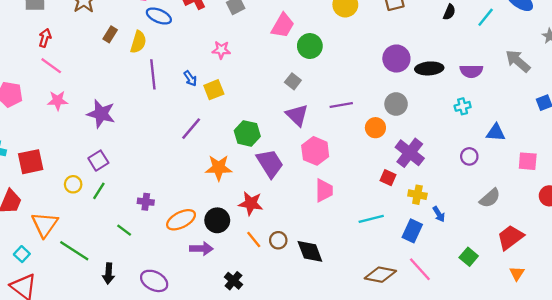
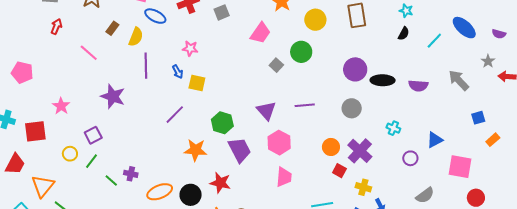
green circle: (310, 46) -> (301, 52), moved
pink star: (221, 50) -> (190, 48), moved
pink line: (51, 66) -> (89, 53), moved
gray square: (293, 81) -> (276, 65), moved
yellow square: (214, 90) -> (197, 83), turned 30
pink star: (58, 101) -> (61, 106), moved, turned 30
cyan cross: (463, 106) -> (393, 128), moved, turned 32
purple star: (101, 114) -> (113, 96), moved
orange circle: (375, 128) -> (331, 147), moved
blue triangle: (496, 133) -> (435, 140), turned -36
pink square: (528, 161) -> (460, 167), size x1.4
green line: (124, 230) -> (111, 181), moved

